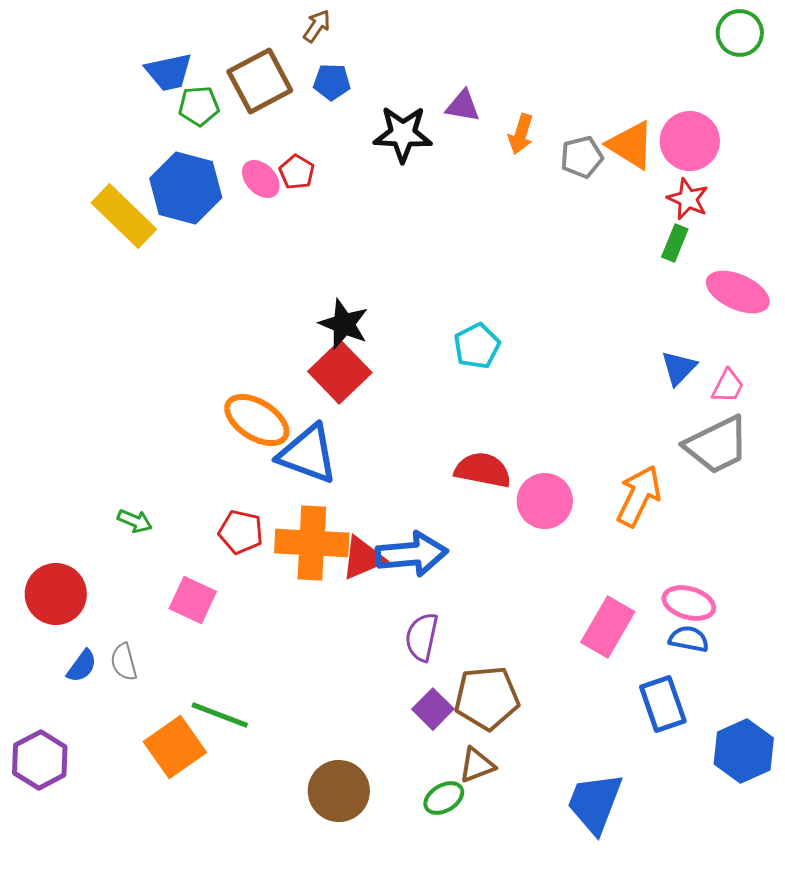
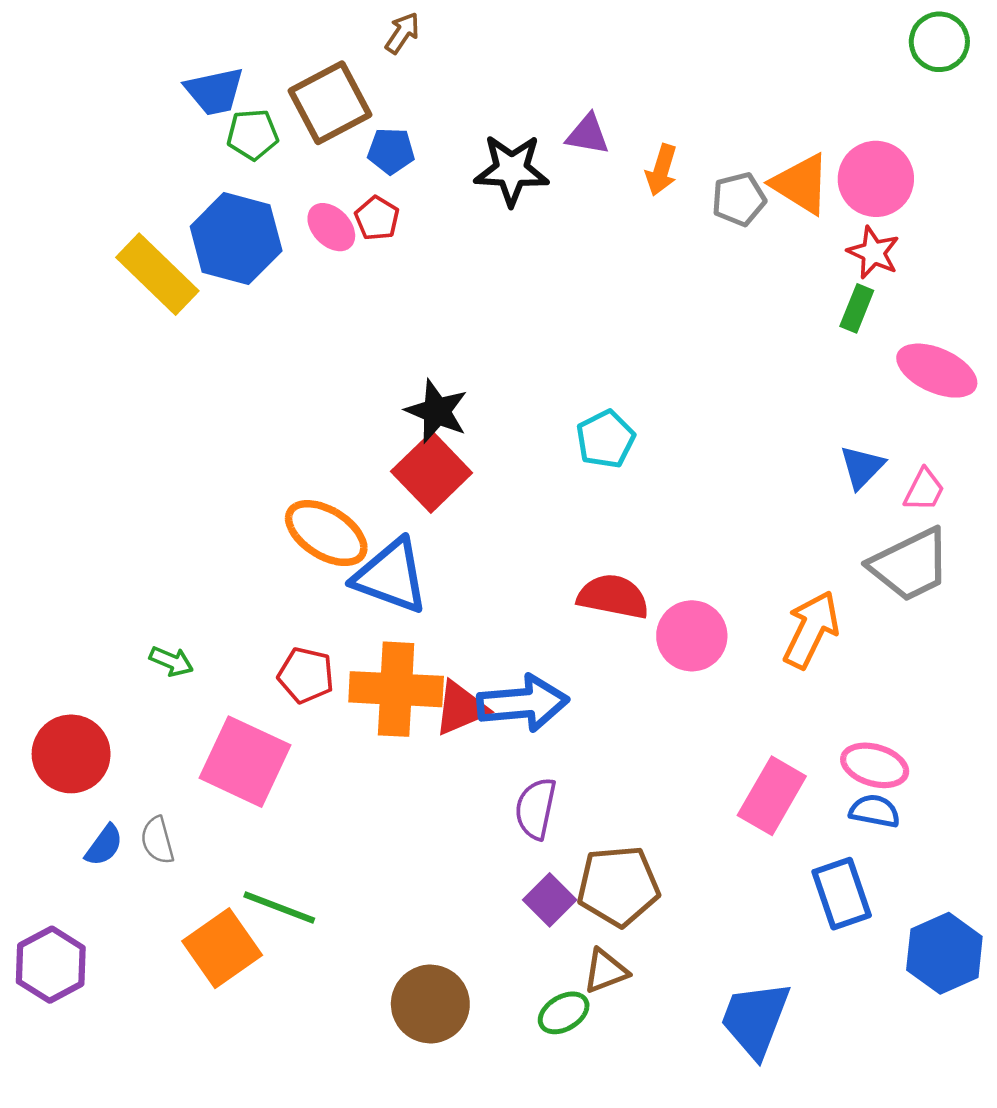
blue pentagon: (332, 82) -> (391, 151), moved
pink square: (193, 600) -> (245, 762), size x1.5

